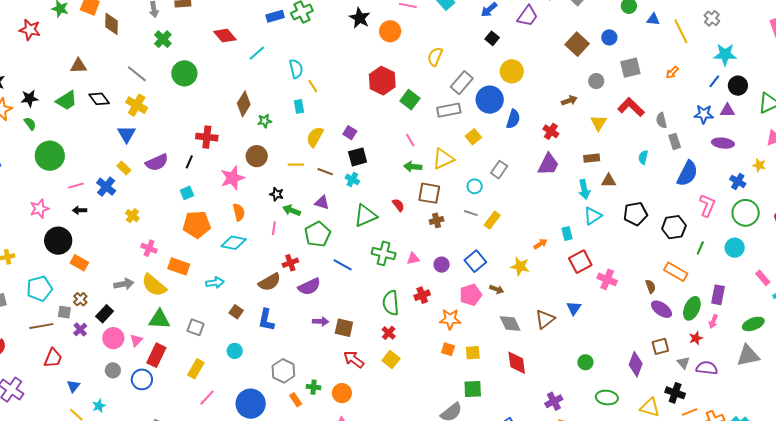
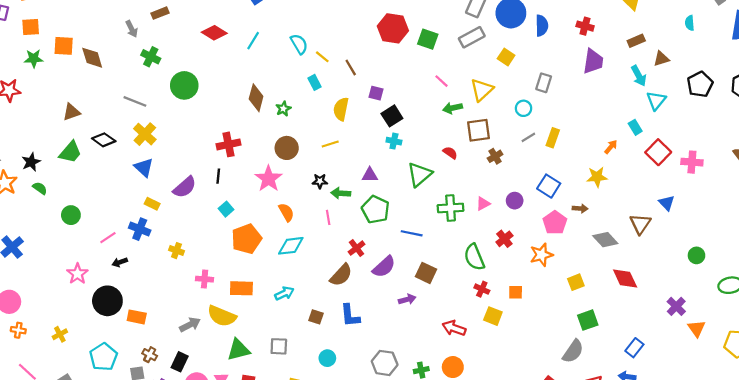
yellow cross: (137, 105) -> (145, 134), turned 30
green circle: (50, 156) -> (71, 215), size x0.6
brown line: (325, 172) -> (351, 68), moved, turned 56
gray line: (471, 213) -> (528, 137), turned -32
brown square: (344, 328) -> (426, 273), moved, turned 30
orange square: (448, 349) -> (516, 292), moved

